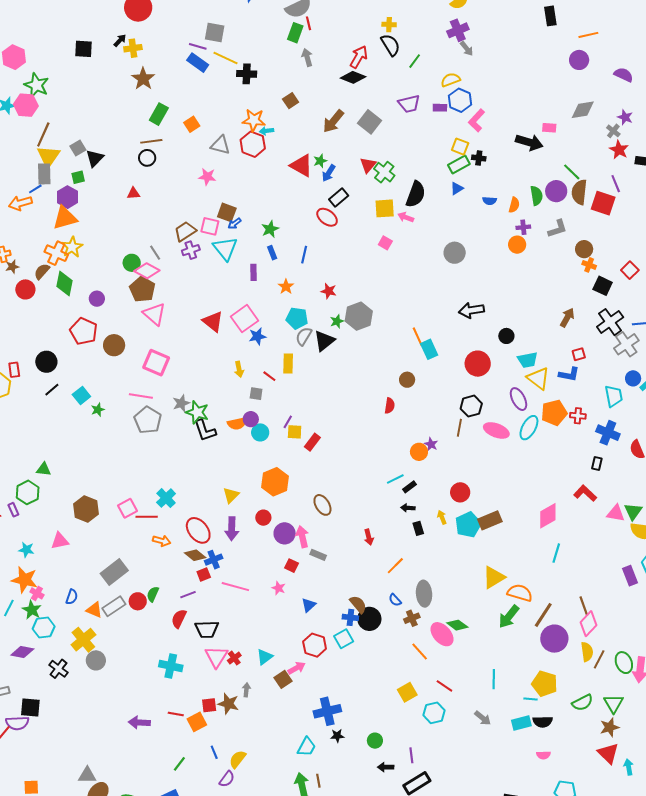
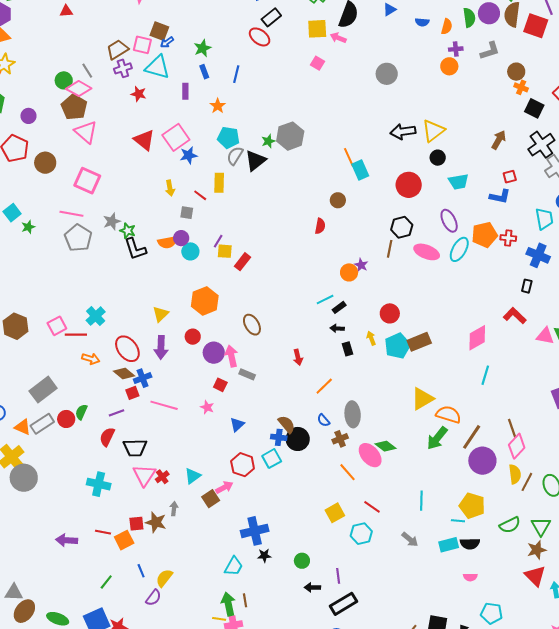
cyan triangle: (225, 249) -> (157, 67), turned -36
red star: (329, 291) -> (139, 94), moved
yellow triangle: (538, 378) -> (433, 131), moved, turned 45
green star: (197, 412) -> (128, 231), size x0.7
gray circle: (96, 660) -> (24, 478), size x1.4

